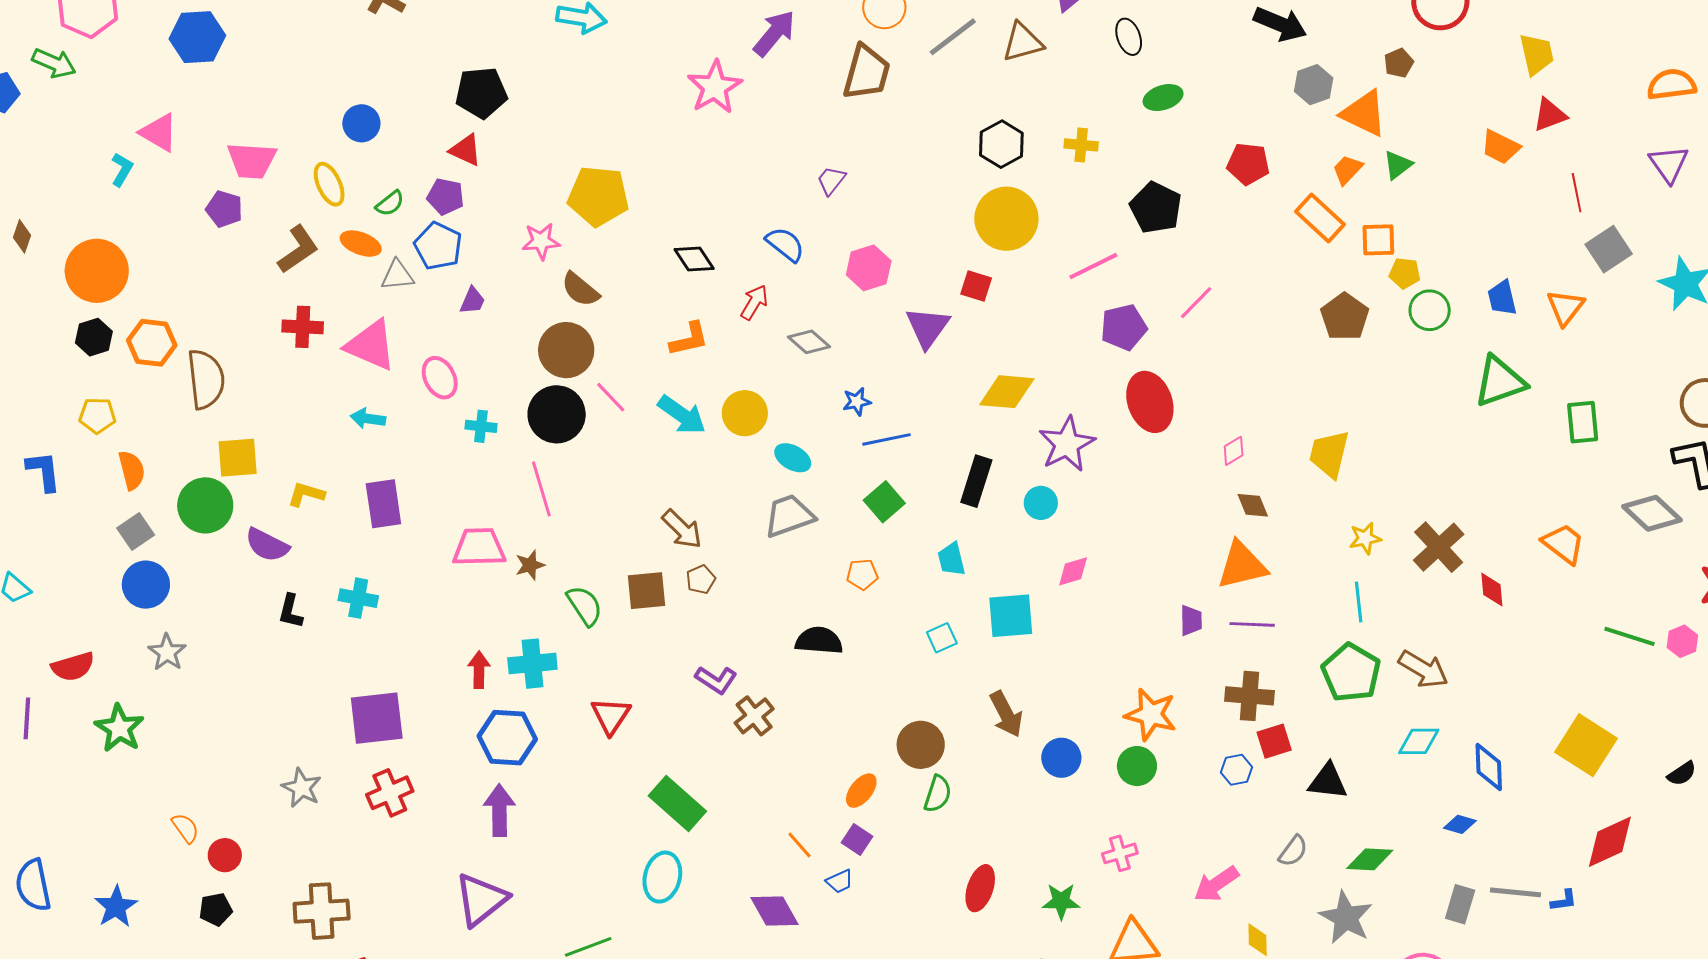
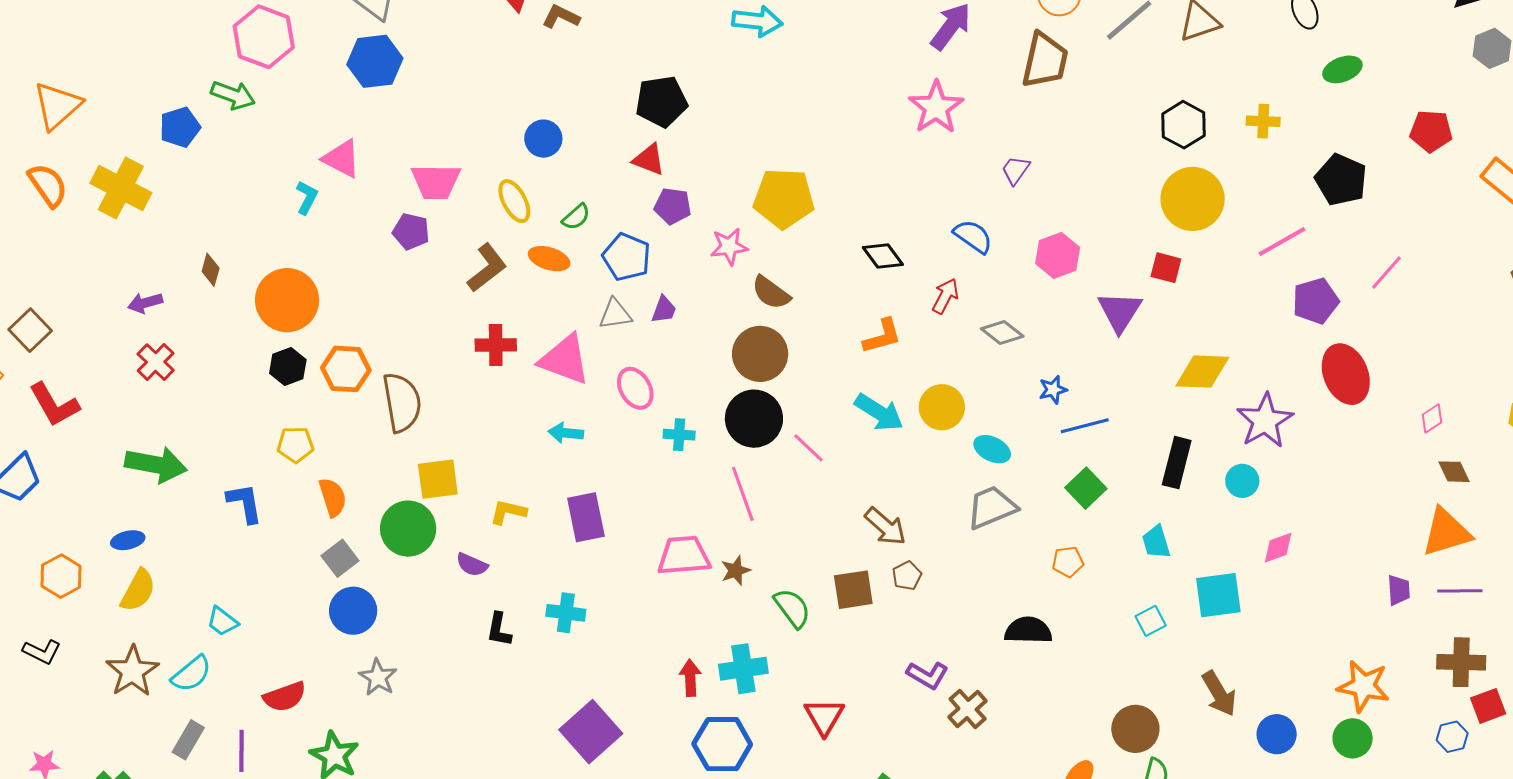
pink star: (715, 87) -> (936, 107), moved
purple pentagon: (446, 197) -> (673, 206), moved
gray triangle: (397, 275) -> (615, 314), moved
pink line: (611, 397) -> (808, 448), moved
purple semicircle: (267, 545) -> (472, 565), size x0.7
purple square: (377, 718) -> (591, 732), turned -32

